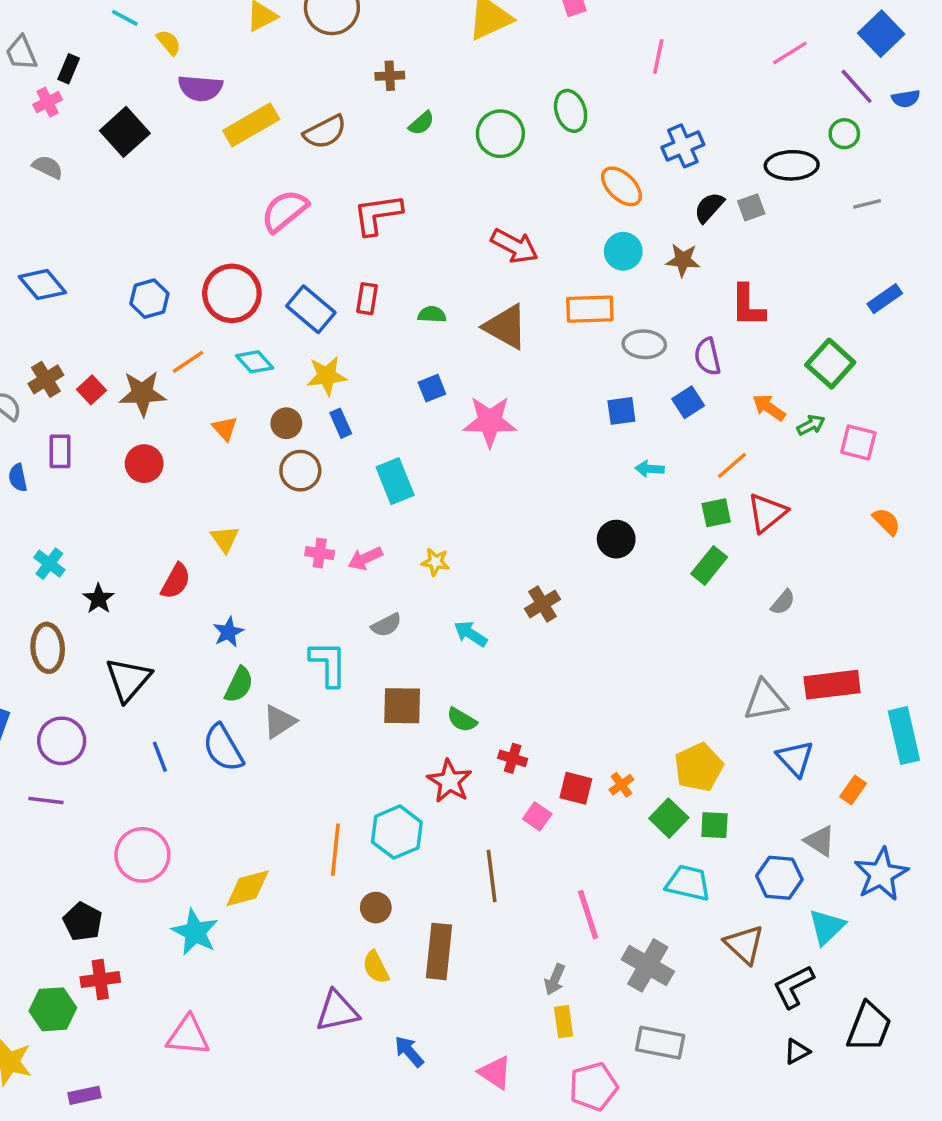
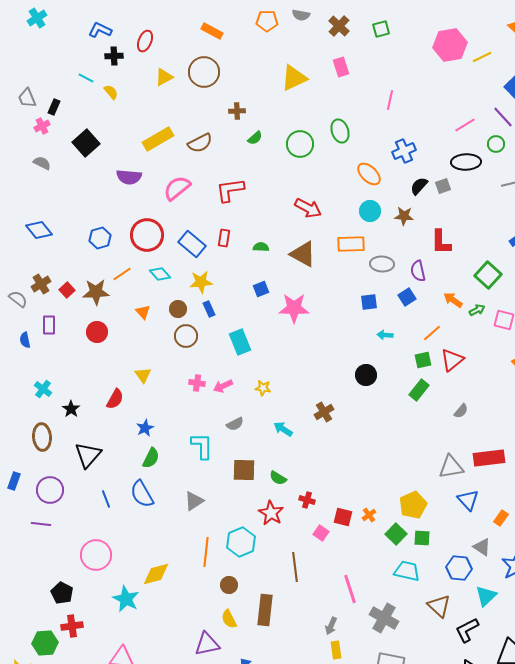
pink line: (790, 53) -> (465, 125), moved
purple semicircle: (200, 88) -> (129, 177), moved
gray triangle: (279, 722) -> (194, 501), moved

